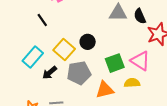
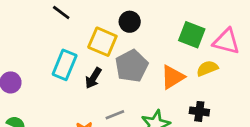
pink triangle: (140, 61) -> (226, 41), moved
green square: (115, 63) -> (192, 35), moved, turned -30
yellow semicircle: (132, 83) -> (207, 68), moved

